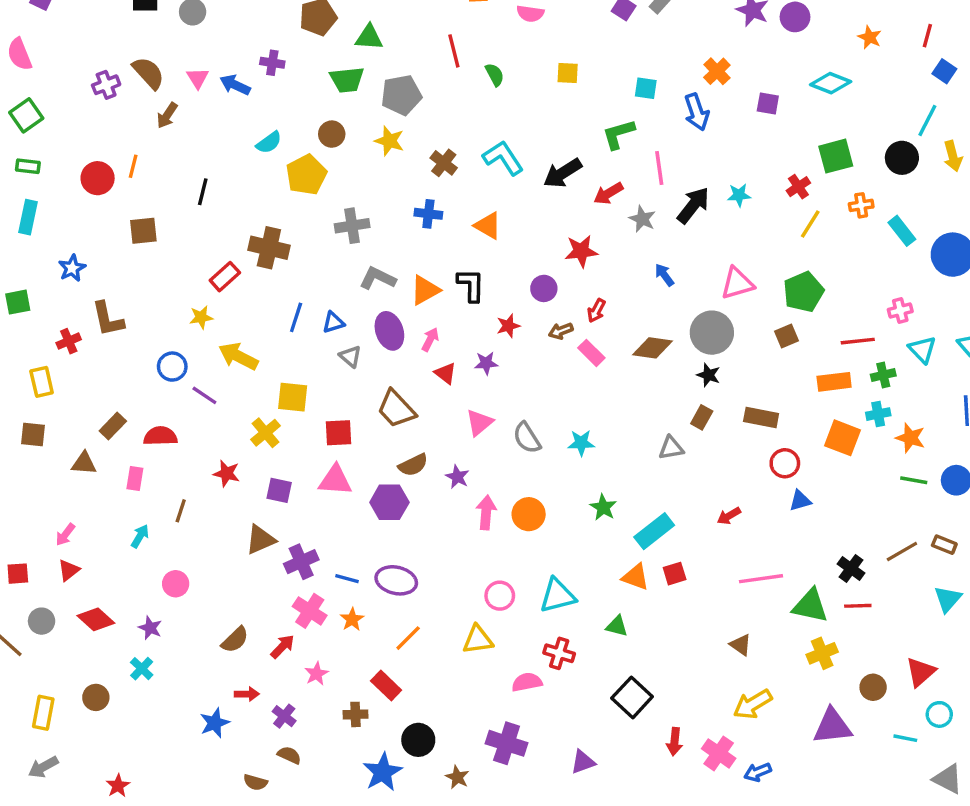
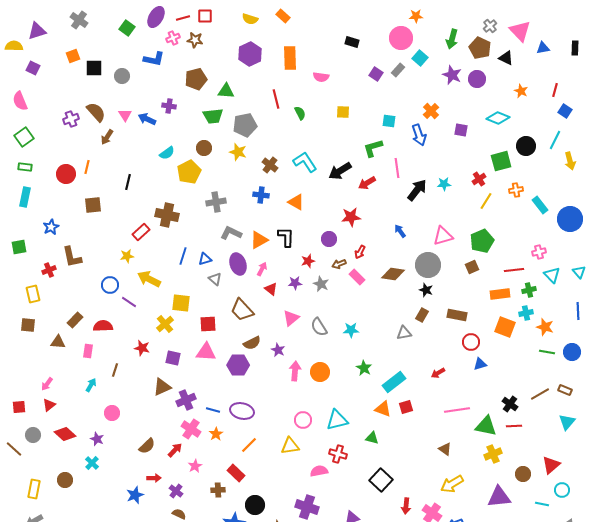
black circle: (902, 158) -> (526, 146), moved
gray star: (642, 219) -> (321, 284), moved

